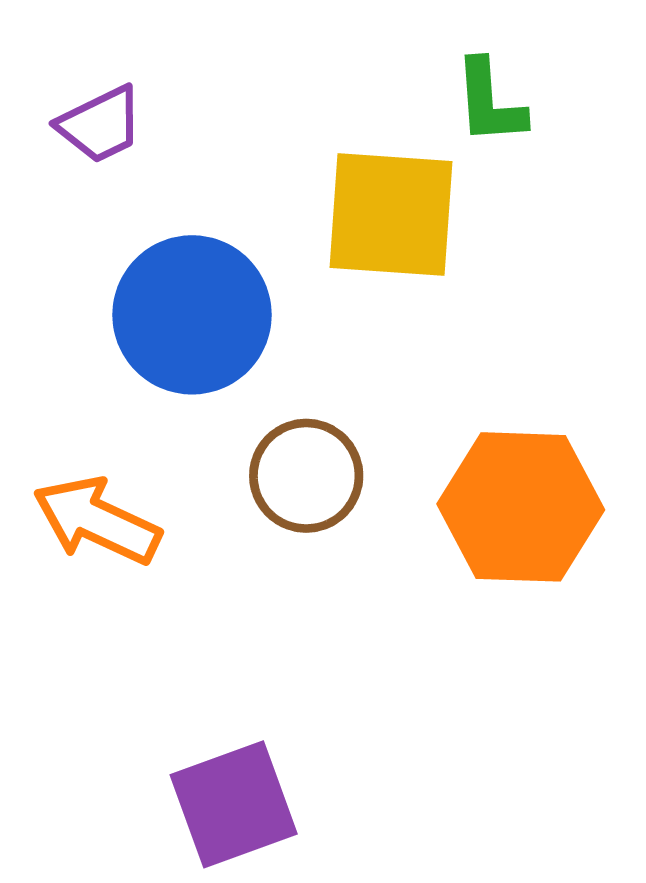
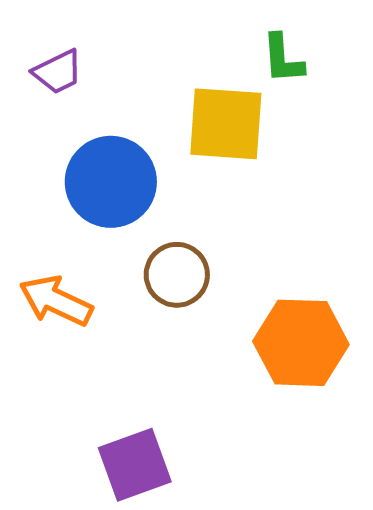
orange hexagon: (521, 507) -> (301, 343), moved

